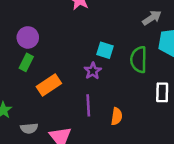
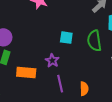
purple star: (93, 71) -> (52, 61), moved
orange rectangle: (49, 85) -> (26, 72), turned 48

